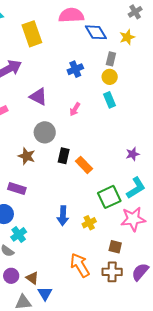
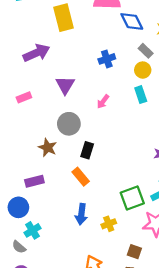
gray rectangle: (111, 59) -> (146, 51), turned -64
purple triangle: (38, 97) -> (65, 85), turned 30
orange rectangle: (84, 165) -> (81, 177), moved
purple rectangle: (17, 188) -> (34, 181), turned -36

